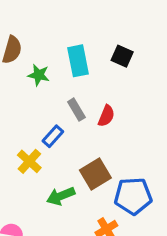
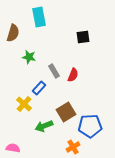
black square: (122, 56) -> (83, 37), turned -32
cyan rectangle: (78, 61) -> (39, 17), moved
green star: (39, 75) -> (29, 57), moved

